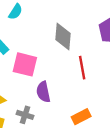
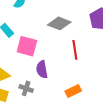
gray diamond: (63, 37) -> (59, 23), turned -75

